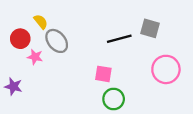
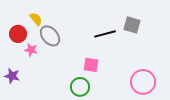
pink circle: (166, 69) -> (143, 82), moved
green circle: (114, 99) -> (80, 87), moved

